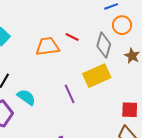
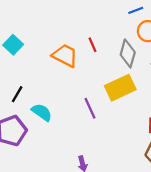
red line: (72, 37) -> (92, 45), turned 40
orange trapezoid: (48, 46) -> (65, 56), turned 35

